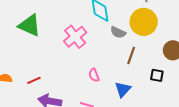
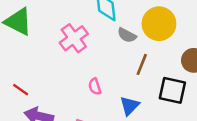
black square: (157, 75) -> (172, 90), size x1.6
red line: (34, 80) -> (21, 90), turned 56

